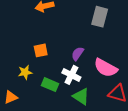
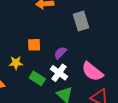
gray rectangle: (100, 17) -> (81, 21), moved, turned -42
purple semicircle: (78, 54) -> (60, 53), moved

